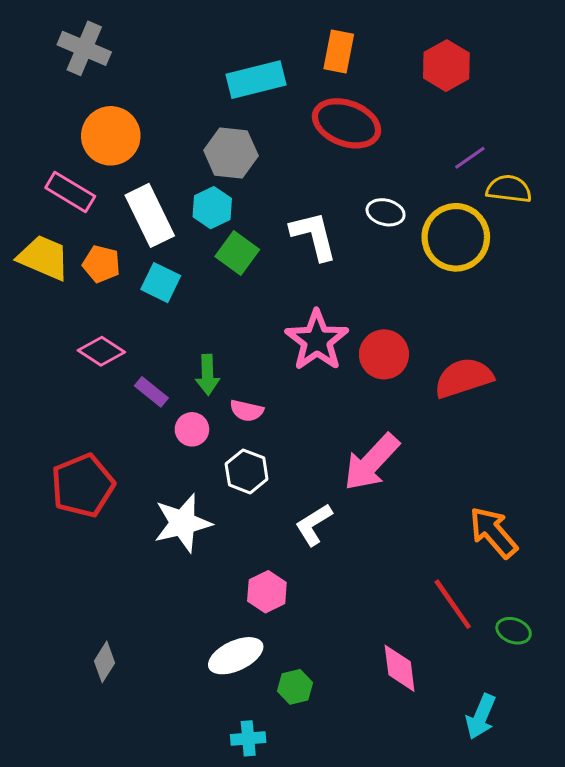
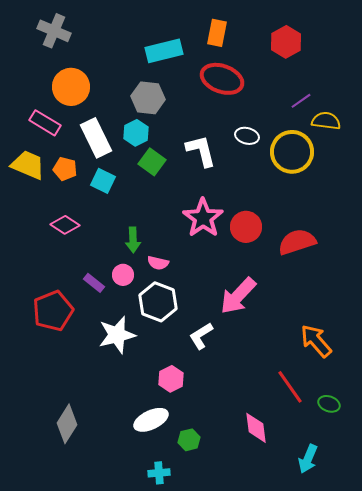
purple rectangle: (151, 392) -> (94, 283), moved
white hexagon: (247, 471) -> (158, 302), size x1.4
gray diamond: (105, 662) -> (67, 424), size x1.5

